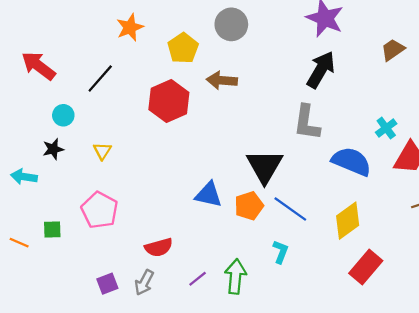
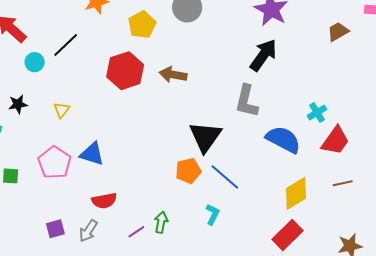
brown trapezoid: (393, 50) -> (338, 32), moved
brown arrow: (222, 80) -> (173, 75), moved
cyan circle: (63, 115) -> (35, 62), moved
blue triangle: (208, 195) -> (92, 154), moved
yellow diamond: (348, 221) -> (296, 193), moved
green arrow: (235, 276) -> (161, 222), moved, size x0.7

